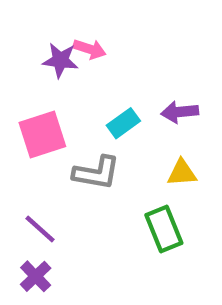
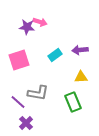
gray L-shape: (96, 173) -> (38, 93), moved
purple cross: (36, 276) -> (26, 123), moved

